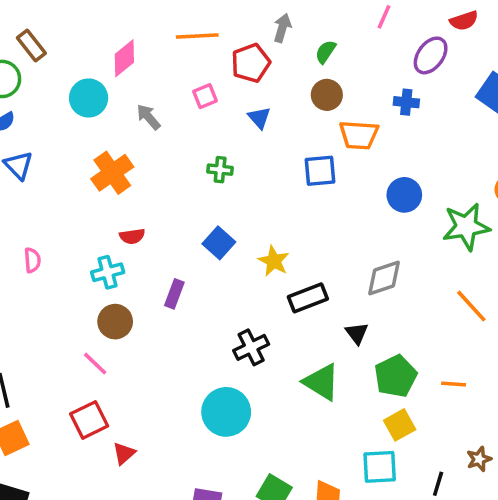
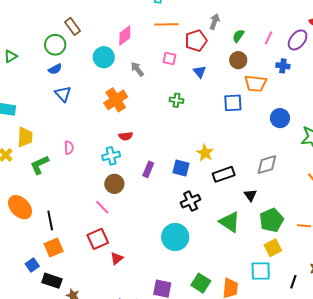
pink line: (384, 17) -> (268, 38), moved
pink square: (205, 96) -> (170, 58), turned 32
blue square: (219, 243) -> (181, 168), moved, turned -30

